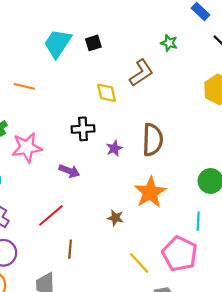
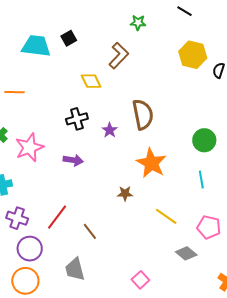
cyan trapezoid: (58, 43) -> (36, 46), turned 76
red line: (51, 215) -> (57, 217), moved
brown line: (70, 249) -> (90, 231), turned -30
pink pentagon: (180, 254) -> (209, 227), moved, size x0.7
yellow line: (139, 263) -> (166, 216), moved

